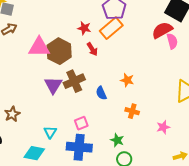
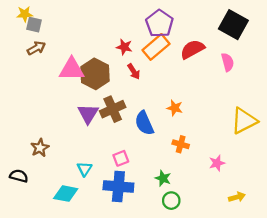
red semicircle: (162, 30) -> (192, 49), moved
blue semicircle: (101, 93) -> (144, 123), size x1.5

